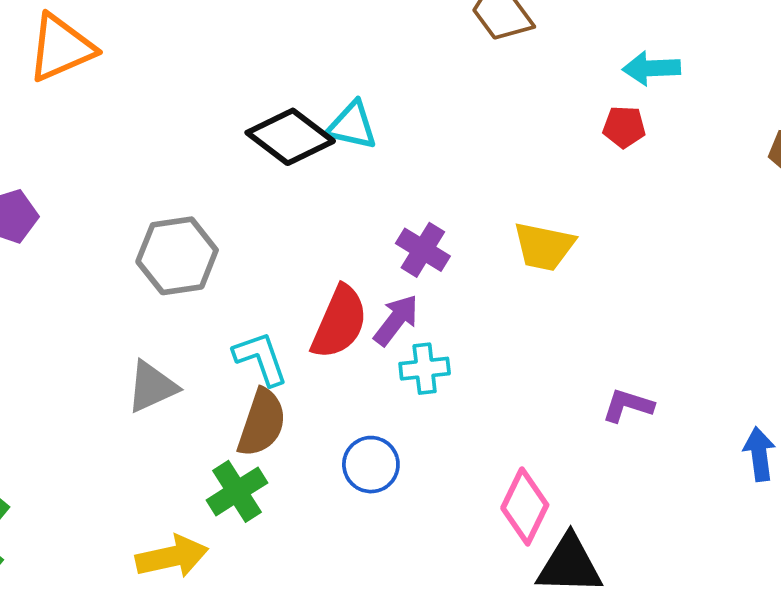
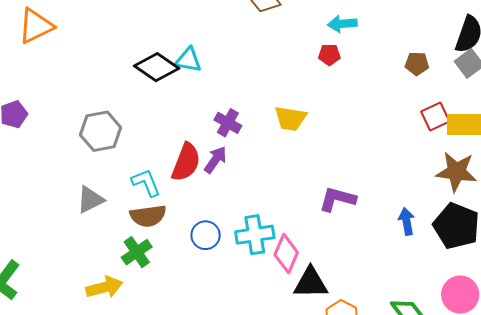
cyan cross: (425, 369) -> (255, 235), moved, size x1.5
purple L-shape: (628, 405) -> (337, 199), size x1.4
brown semicircle: (262, 423) -> (148, 216), turned 66

